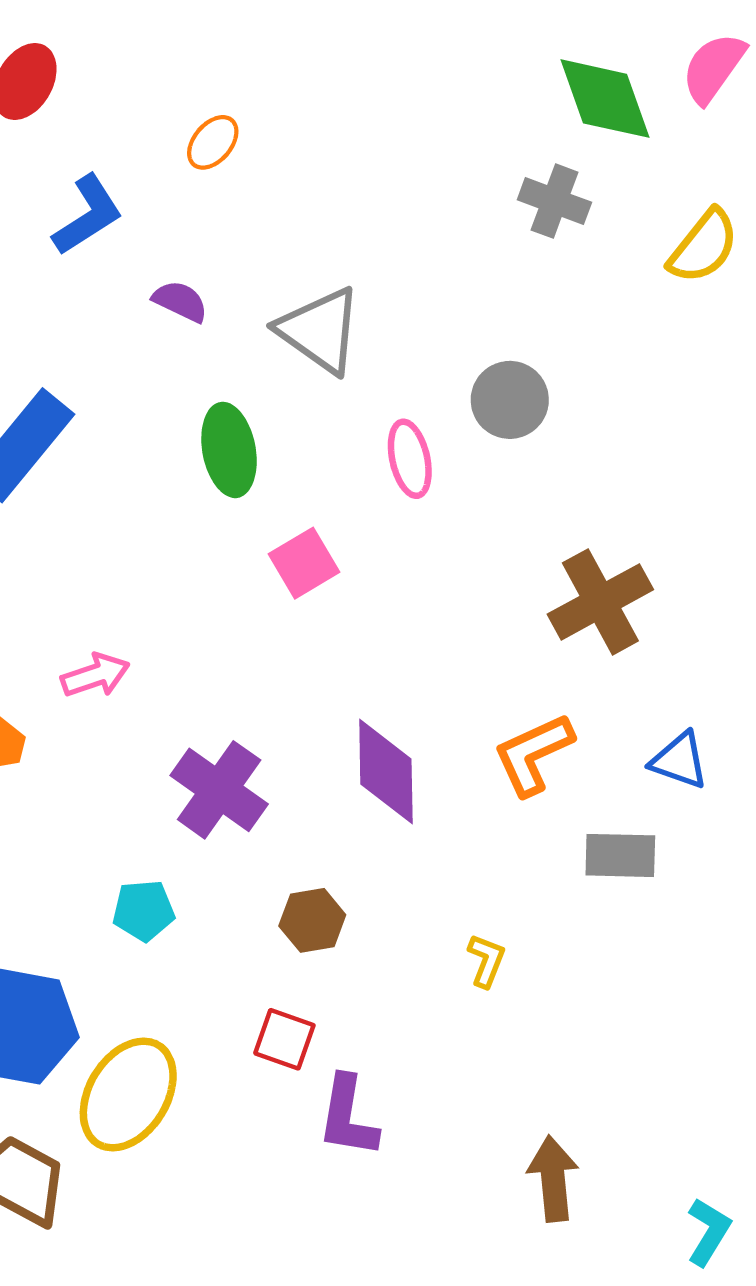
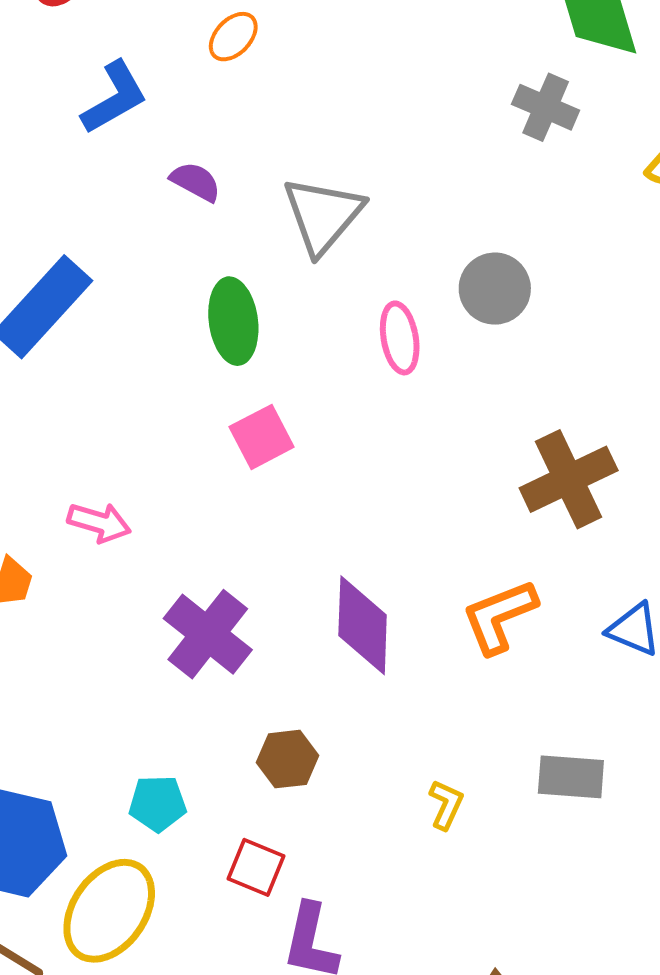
gray triangle: (320, 330) -> (323, 215), turned 32
pink square: (304, 563) -> (262, 437), moved
pink arrow: (95, 675) -> (99, 522), turned 32
gray rectangle: (620, 855) -> (571, 777), moved
cyan pentagon: (144, 911) -> (158, 803), moved

